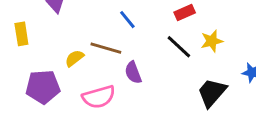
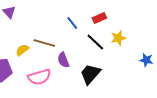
blue line: (127, 20) -> (72, 23), moved
black trapezoid: (212, 93) -> (90, 74), moved

